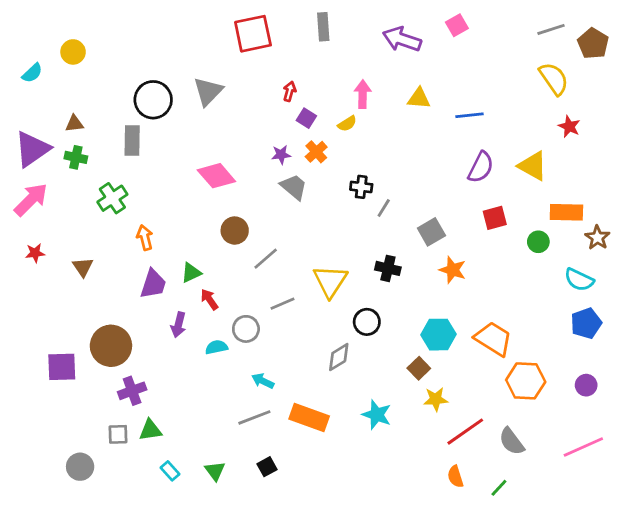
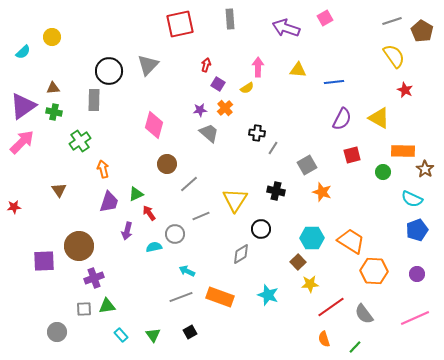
pink diamond: (216, 176) -> (154, 125), turned 56
red star: (35, 253) -> (14, 207), moved

